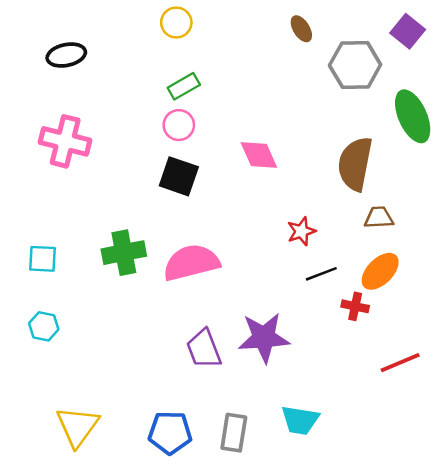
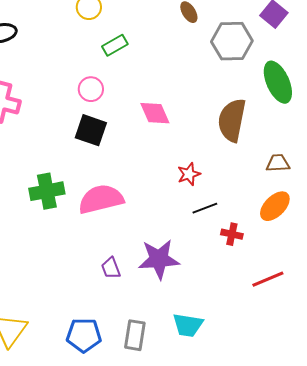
green rectangle: (184, 86) -> (115, 45), moved
brown trapezoid: (379, 218) -> (278, 163), moved
orange ellipse: (380, 271) -> (275, 206), moved
purple trapezoid: (204, 349) -> (111, 268), size x0.7

